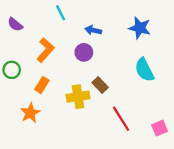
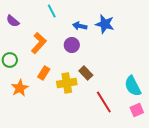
blue star: (140, 28) -> (105, 24), moved
cyan semicircle: (144, 70) -> (133, 86), moved
orange rectangle: (42, 85) -> (44, 73), moved
orange star: (30, 113) -> (20, 88), moved

